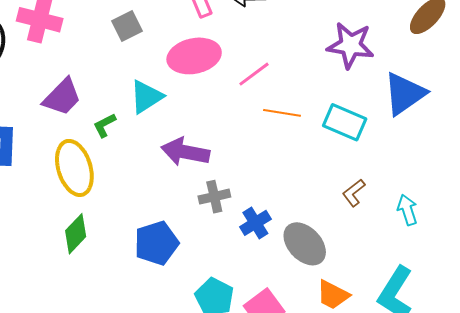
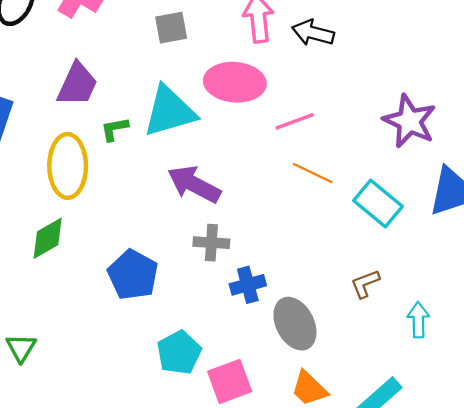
purple trapezoid: (62, 97) -> (77, 84), turned -36
cyan triangle: (146, 97) -> (169, 111), size x1.4
blue pentagon: (156, 243) -> (133, 275), turned 30

